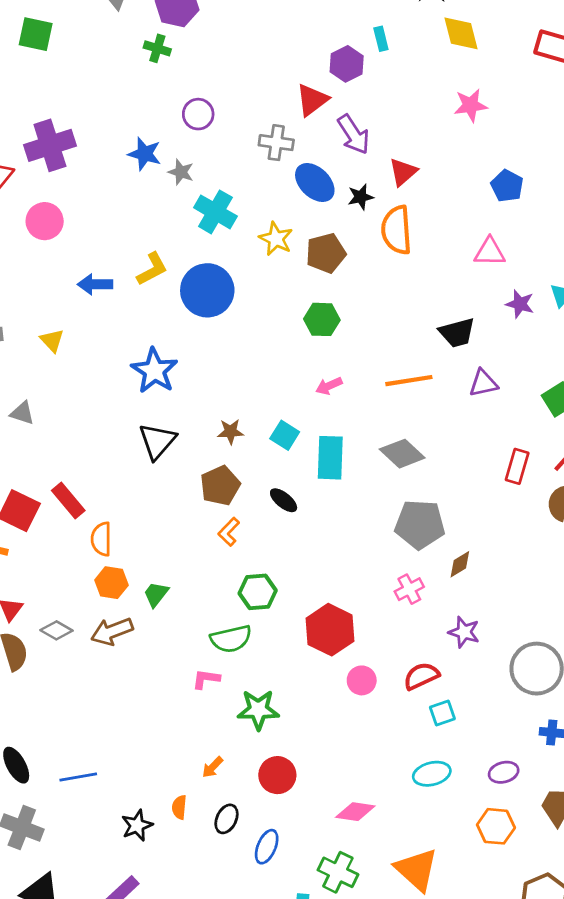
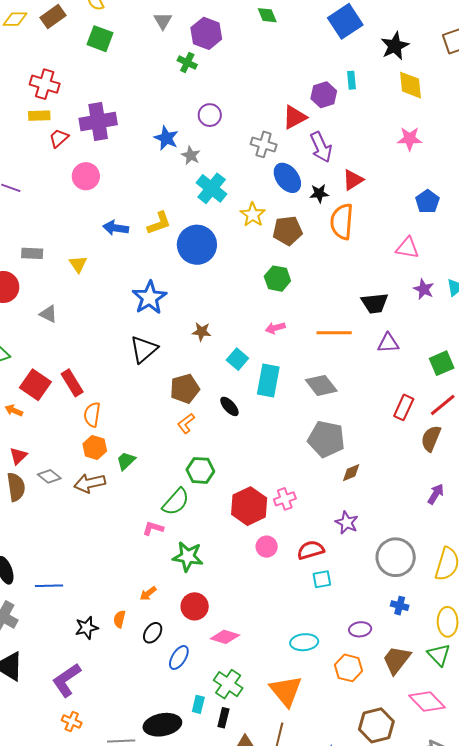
brown star: (231, 432) -> (202, 332), moved
pink cross: (409, 589) -> (285, 499), moved
green semicircle: (231, 639) -> (176, 502), turned -44
cyan ellipse: (432, 774) -> (304, 642), moved
pink diamond: (355, 812) -> (225, 637), moved

